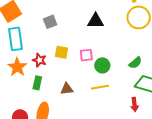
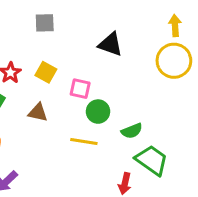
green semicircle: (135, 63) -> (132, 131), moved
brown triangle: (67, 89) -> (38, 113), moved

